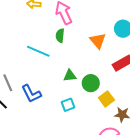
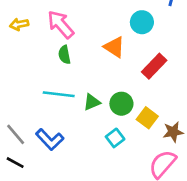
cyan line: (38, 51) -> (59, 94), moved
cyan square: (68, 105) -> (115, 138), moved

